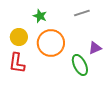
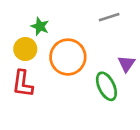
green star: (40, 16) -> (40, 26), moved
purple triangle: (95, 48) -> (126, 64), turned -32

